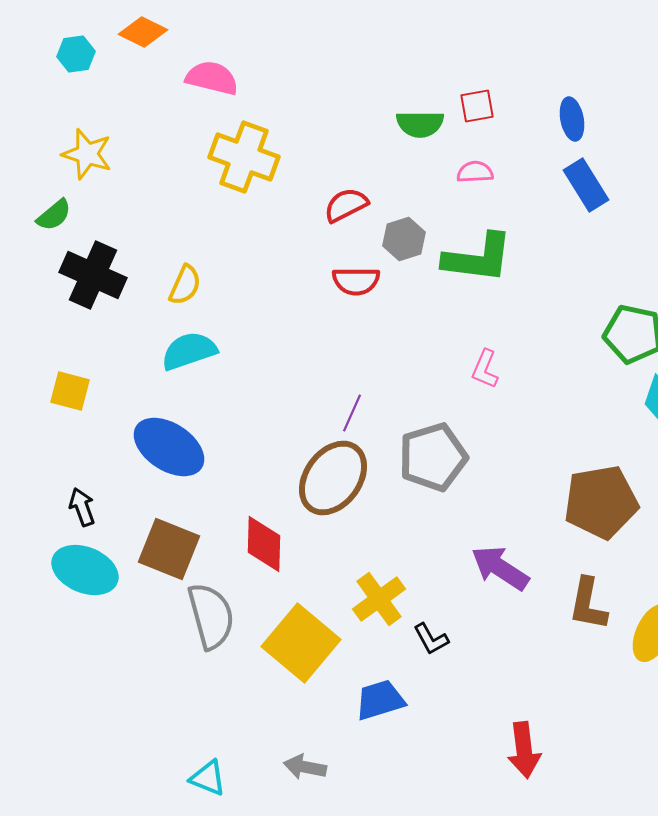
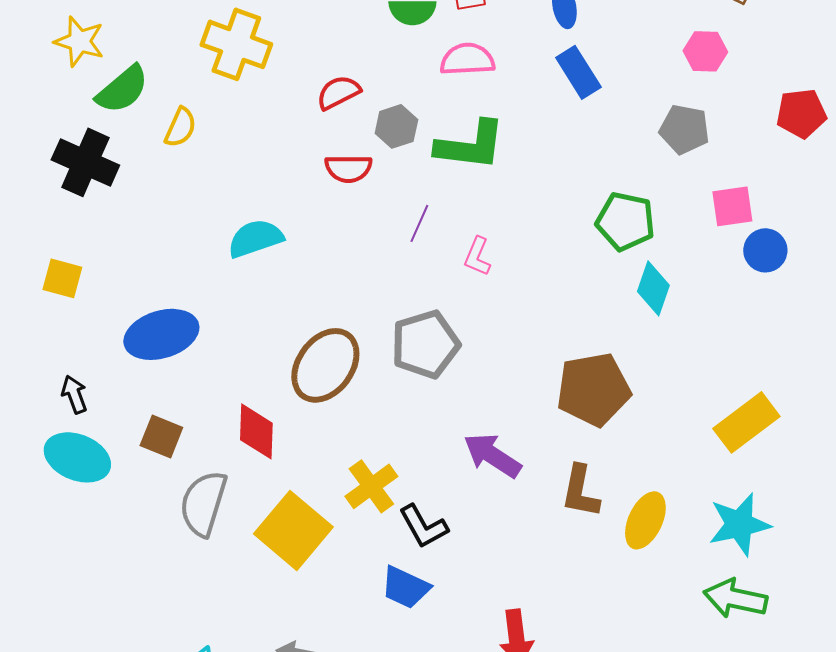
pink semicircle: (475, 172) -> (467, 59), size x1.5
green semicircle: (54, 215) -> (122, 89), moved, size x1.5
yellow semicircle: (185, 285) -> (180, 127), moved
cyan semicircle: (189, 351) -> (255, 238), moved
purple line: (352, 413) -> (419, 223), moved
blue ellipse: (169, 447) -> (161, 334), turned -50
brown square: (169, 549) -> (161, 436), size x0.7
gray semicircle: (211, 616) -> (203, 503), turned -148
black L-shape: (431, 639) -> (423, 526), size x1.4
blue trapezoid: (380, 700) -> (405, 587), moved, turned -138

